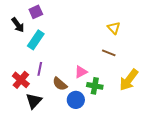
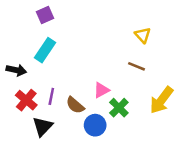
black arrow: (18, 25) -> (16, 70), moved, turned -42
purple line: (40, 69) -> (51, 96), moved
green cross: (95, 86) -> (119, 108), turned 35

